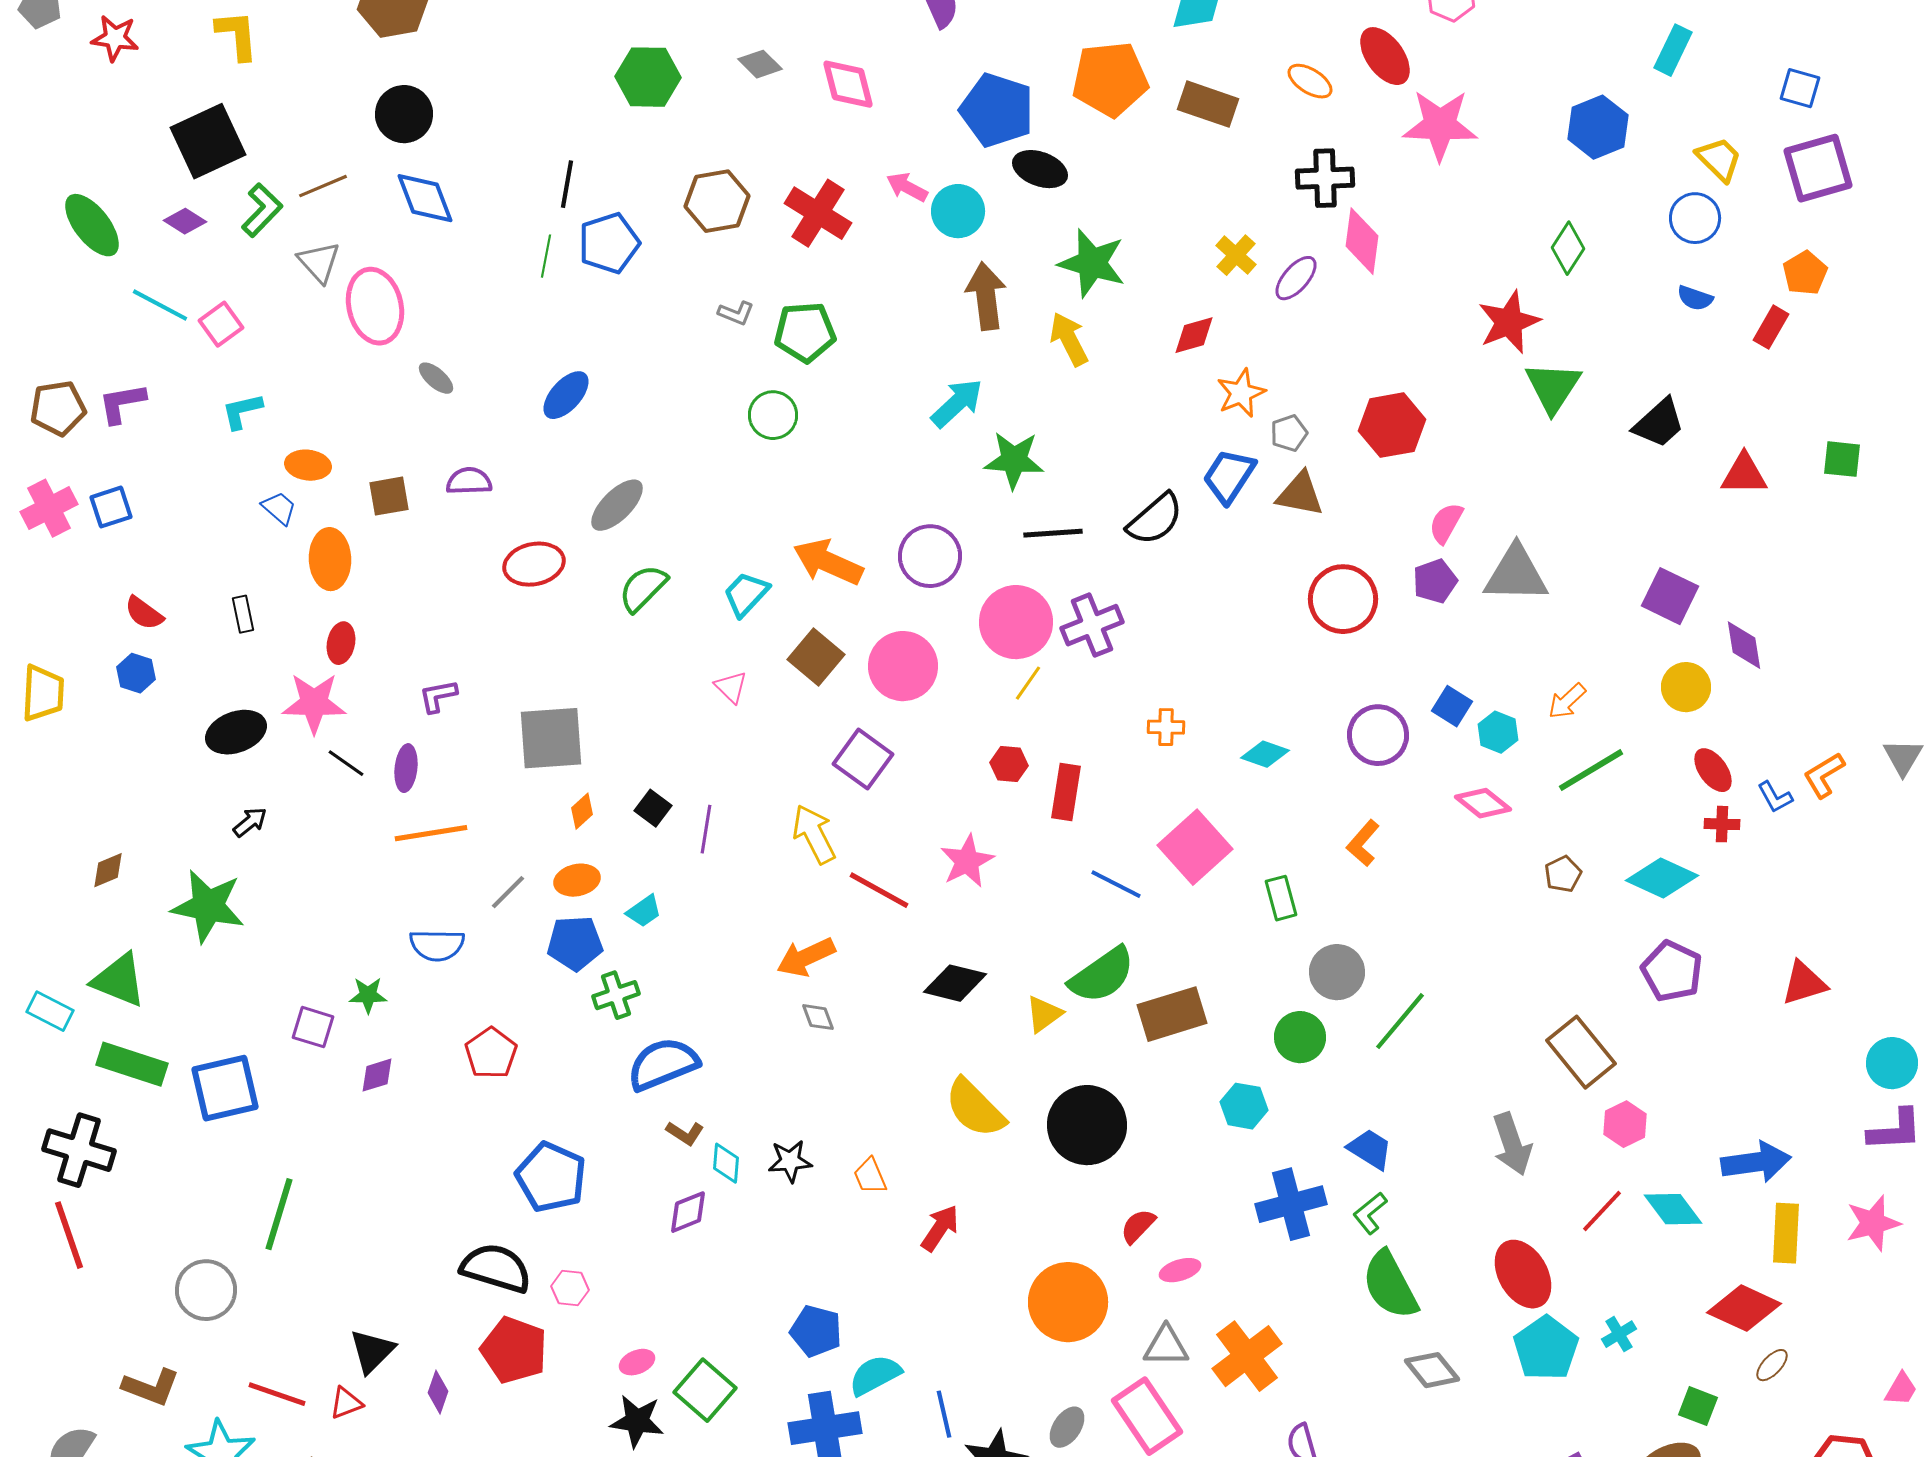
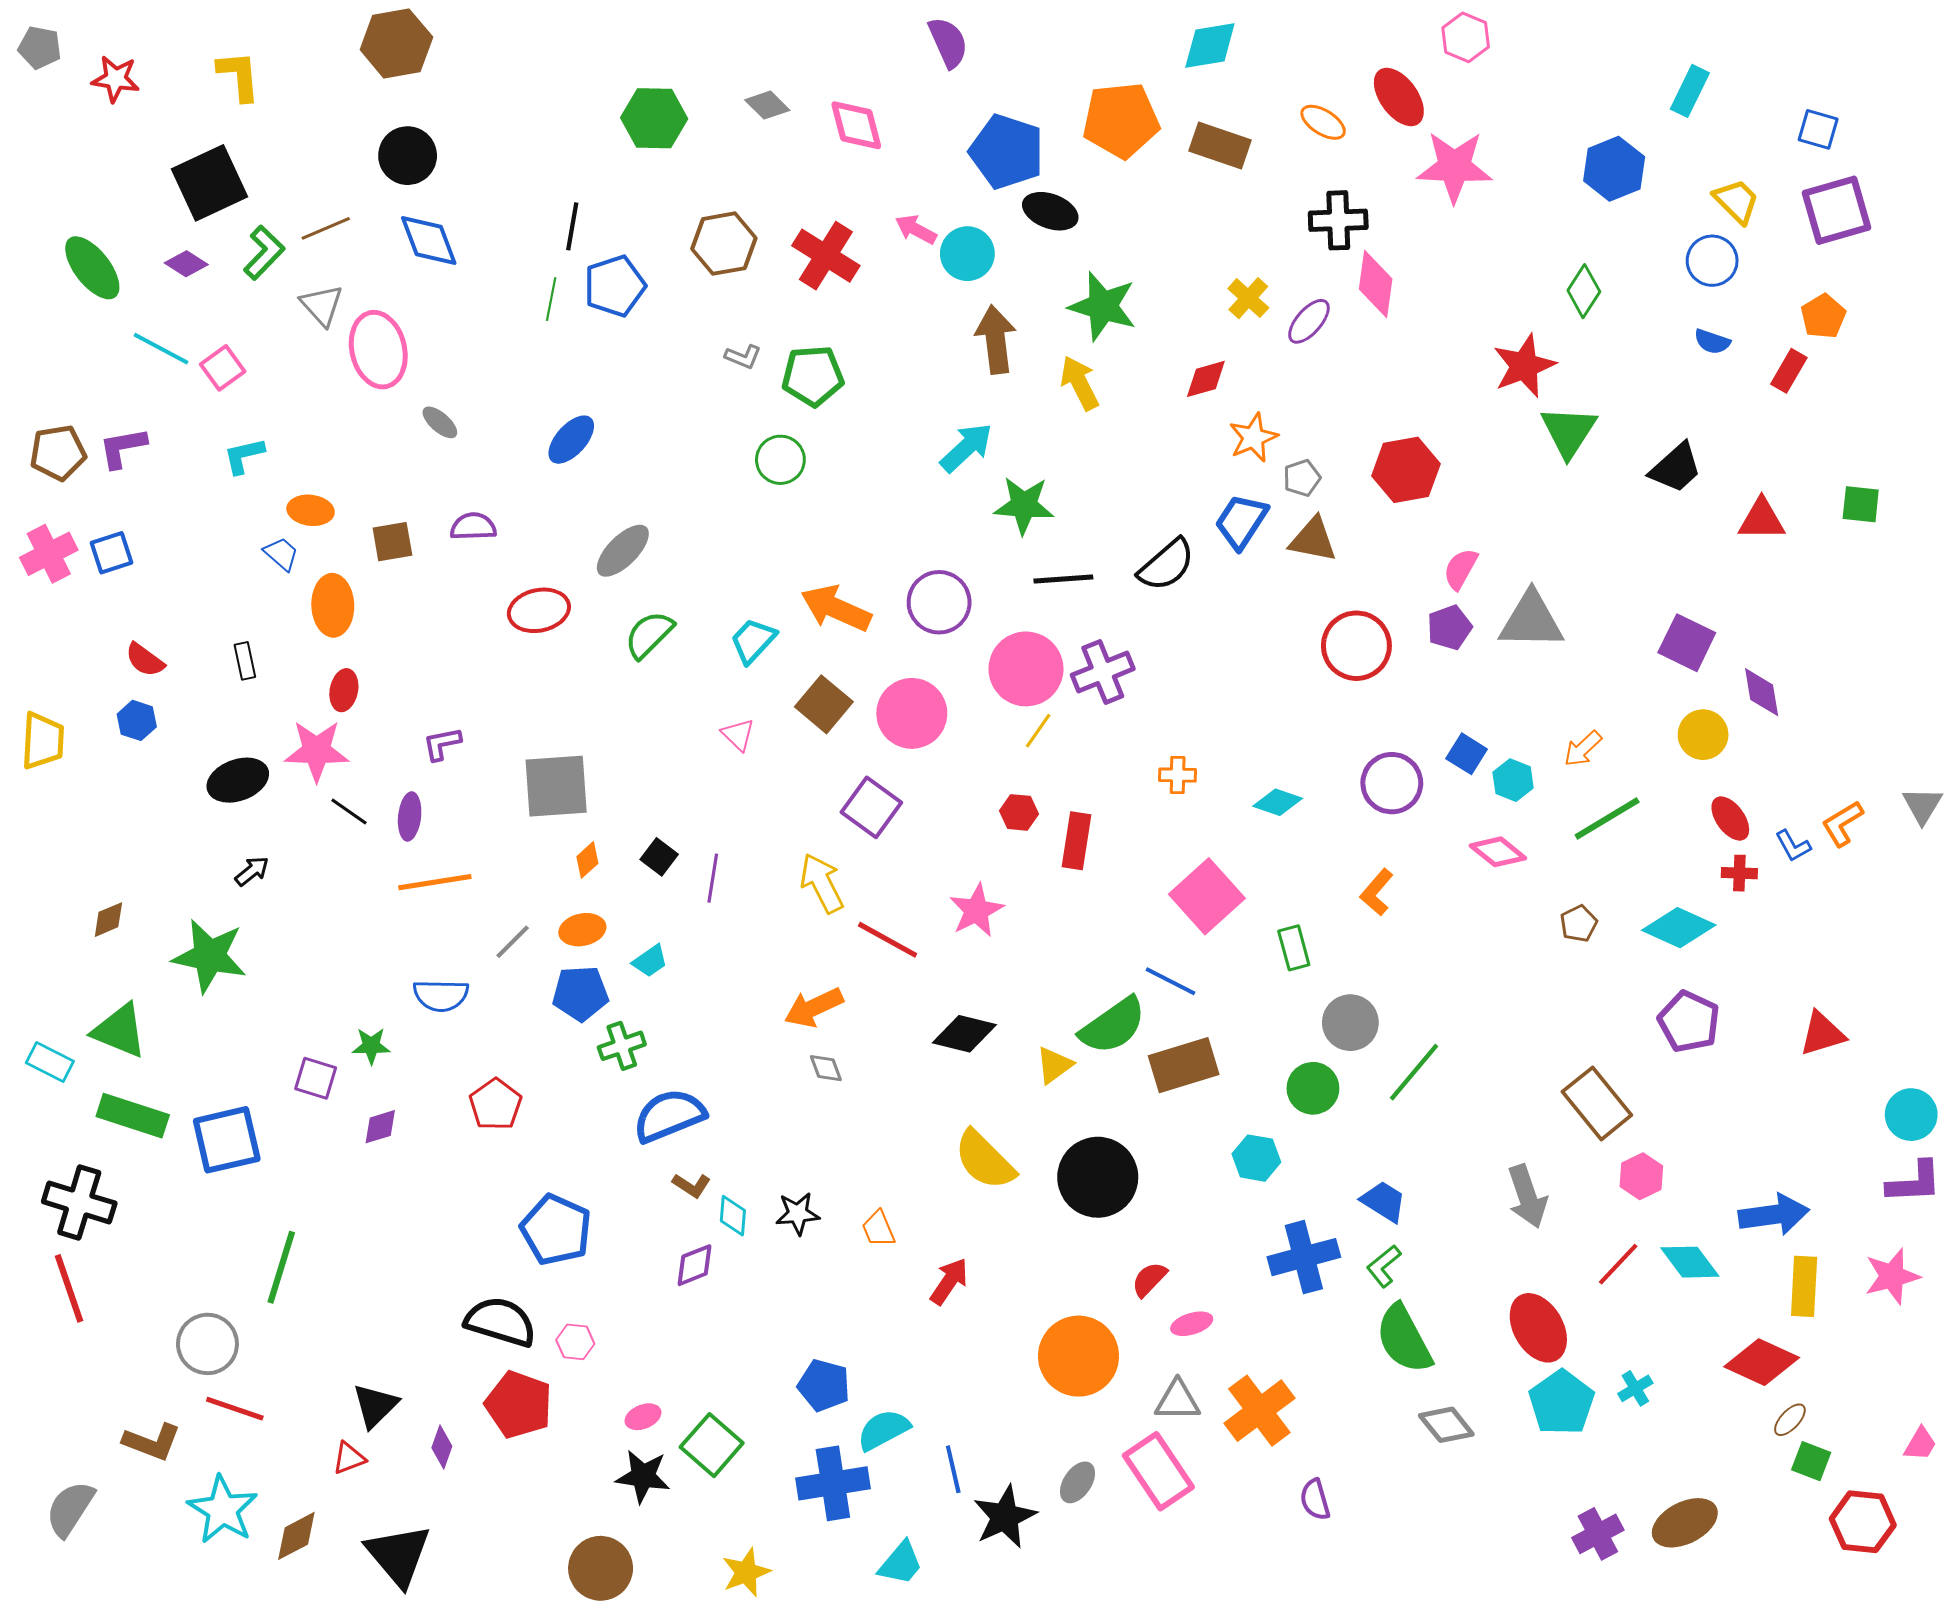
blue line: (1116, 884) -> (1170, 981), moved
red line: (277, 1394) -> (235, 1409), moved
green square: (1698, 1406) -> (1811, 1461), moved

